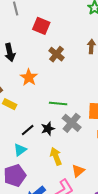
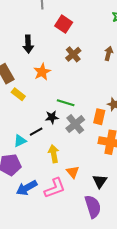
black star: (48, 129) -> (52, 117), moved
black line: (28, 130) -> (36, 132), moved
orange triangle: (78, 171) -> (73, 172), turned -40

